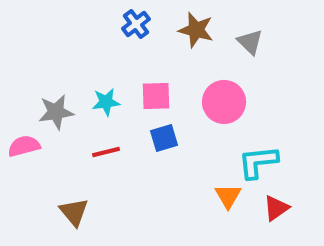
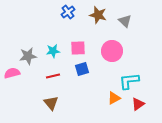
orange triangle: (228, 196) -> (114, 98), turned 32
brown triangle: (74, 212) -> (51, 103), moved

